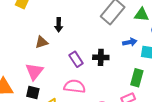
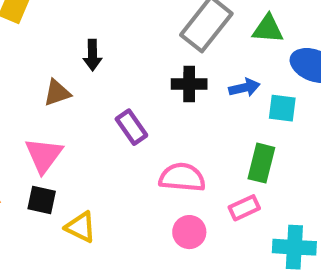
black cross: (101, 57) -> (189, 84), moved
pink semicircle: (75, 86) -> (182, 177), moved

